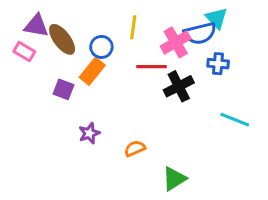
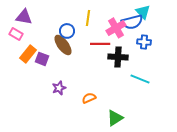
brown ellipse: (62, 39) -> (63, 45), moved
orange rectangle: (92, 71) -> (28, 54), moved
black cross: (179, 86) -> (118, 57), turned 30
cyan line: (235, 120) -> (140, 79), moved

